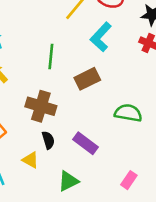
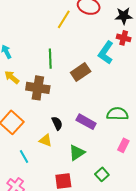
cyan L-shape: (101, 37) -> (106, 53), moved
brown cross: (41, 106) -> (38, 88), moved
green semicircle: (128, 113) -> (117, 114), moved

